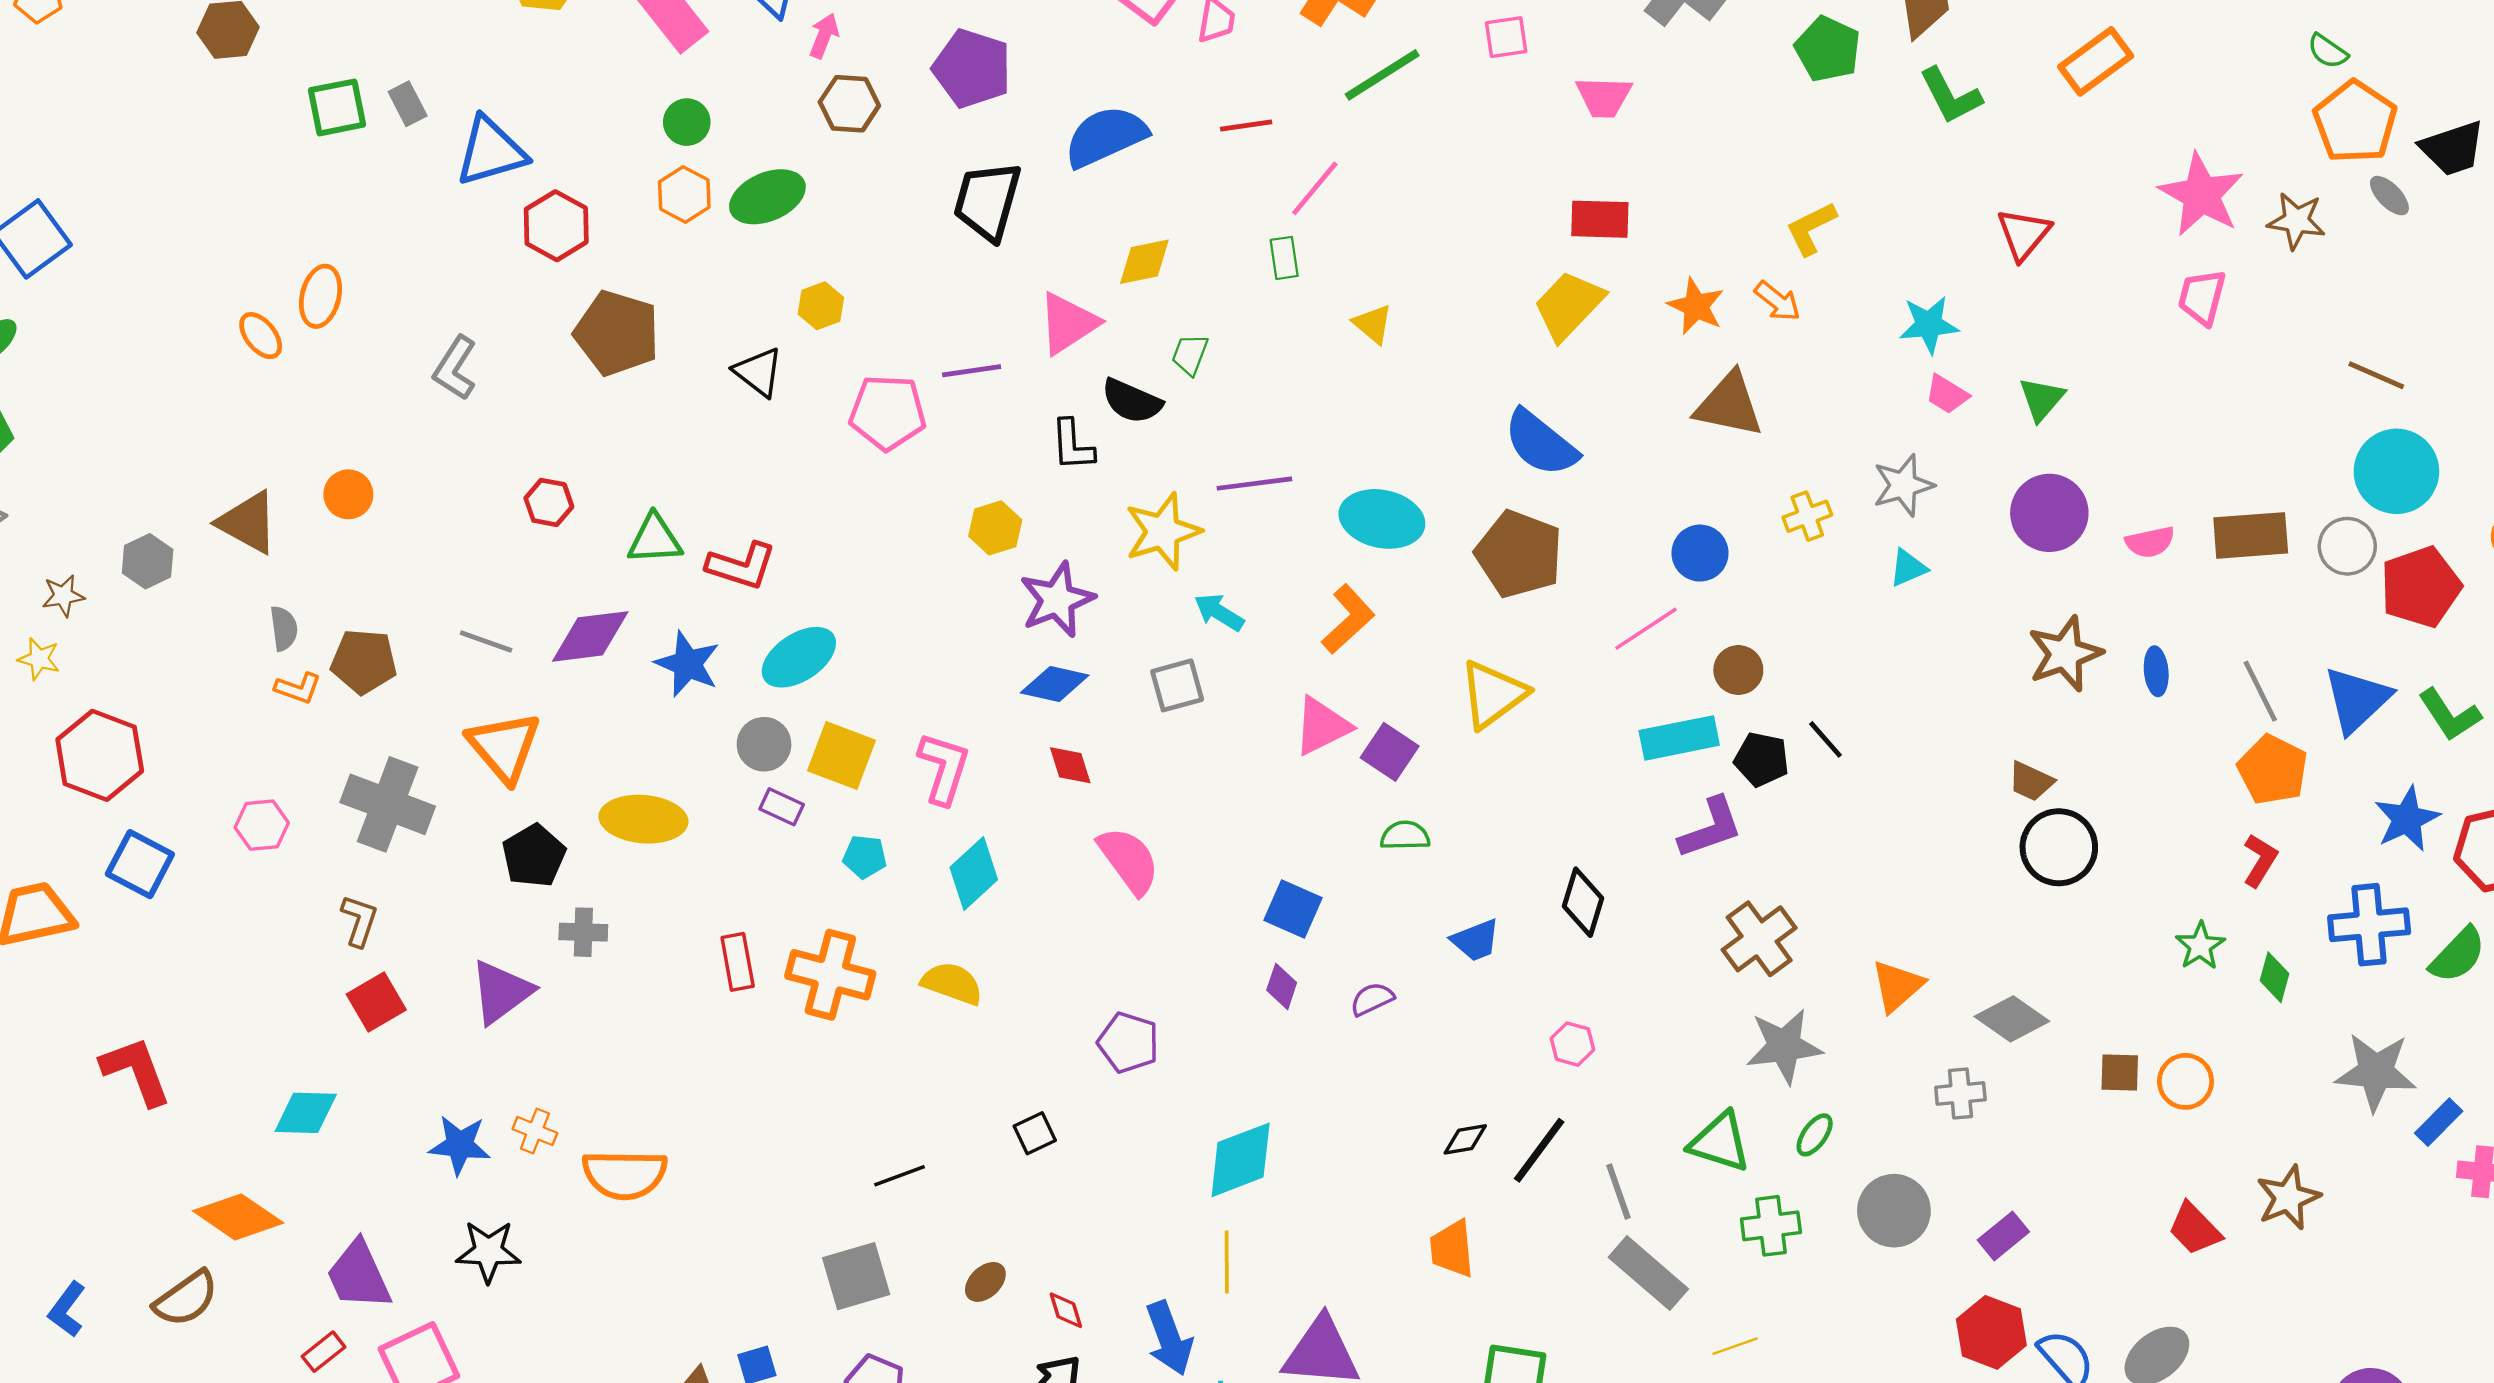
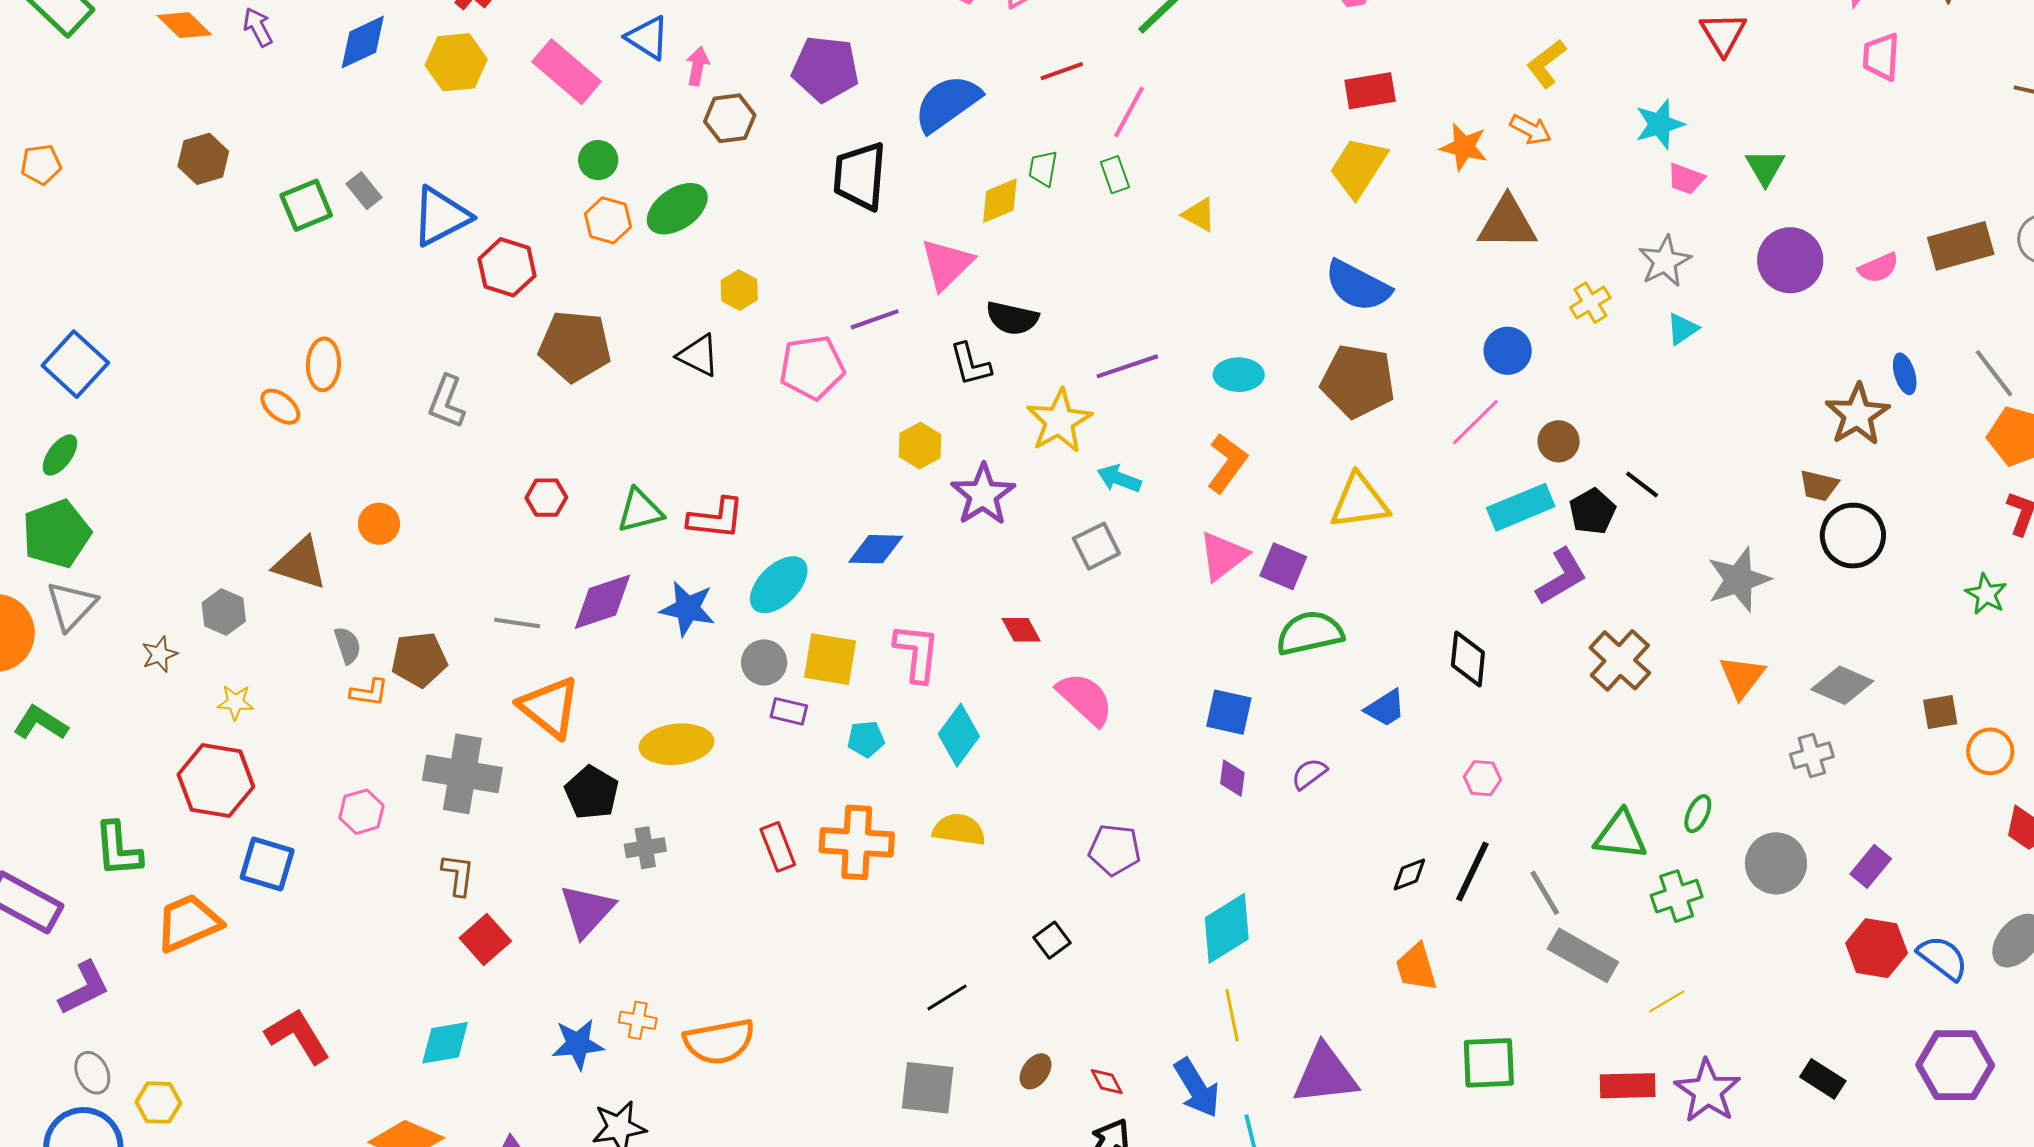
green trapezoid: (1190, 354) -> (1043, 168), moved
cyan ellipse: (1382, 519) -> (1239, 375), size x0.7
brown star: (2065, 654) -> (1857, 415), moved
yellow star: (39, 659) -> (235, 702), moved
blue diamond: (1055, 684) -> (876, 549), moved
yellow triangle: (1493, 694) -> (1359, 502), turned 40
black pentagon: (1762, 759) -> (1592, 511), turned -30
green semicircle: (1405, 836) -> (1310, 633), size x1.6
gray star: (1784, 1046) -> (1739, 580), moved
orange circle: (2186, 1081) -> (1990, 751), moved
gray square: (856, 1276) -> (928, 1088), turned 34

